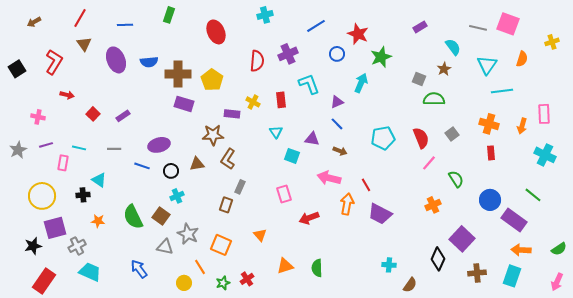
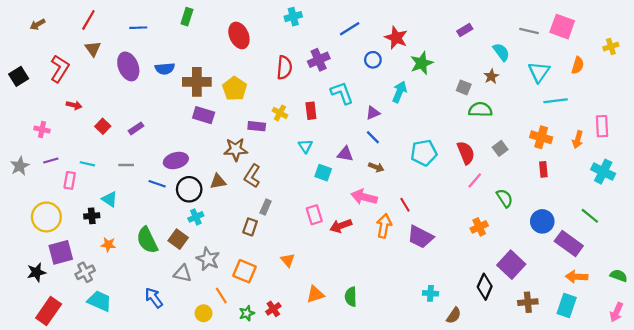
black circle: (171, 171) -> (189, 189), size x1.5
red arrow: (309, 218) -> (341, 226), moved
green semicircle: (559, 249) -> (619, 276), turned -126

